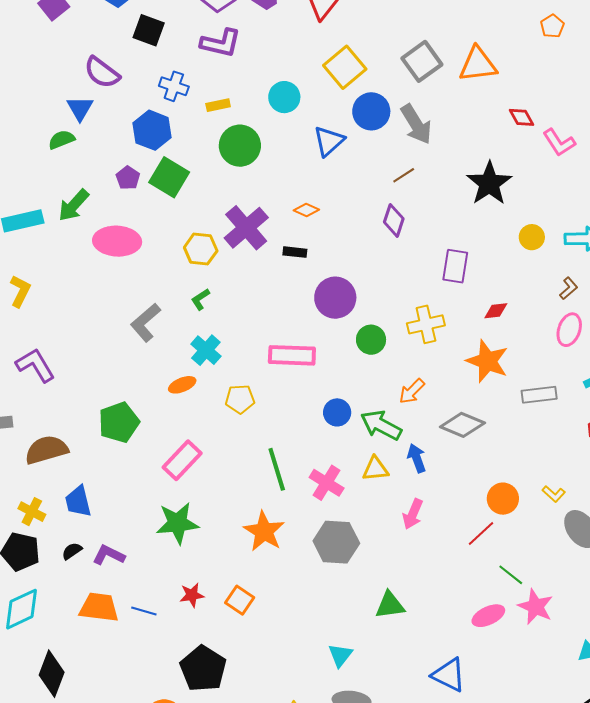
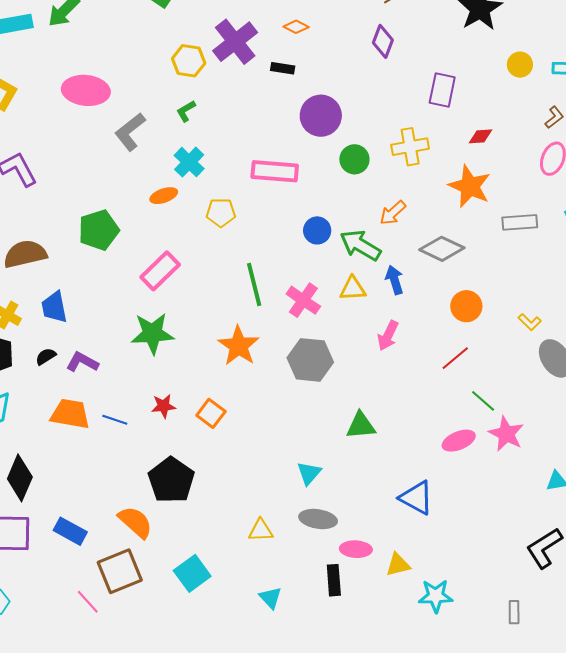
pink ellipse: (117, 241) -> (86, 90), moved
orange circle: (503, 499) -> (466, 306), moved

